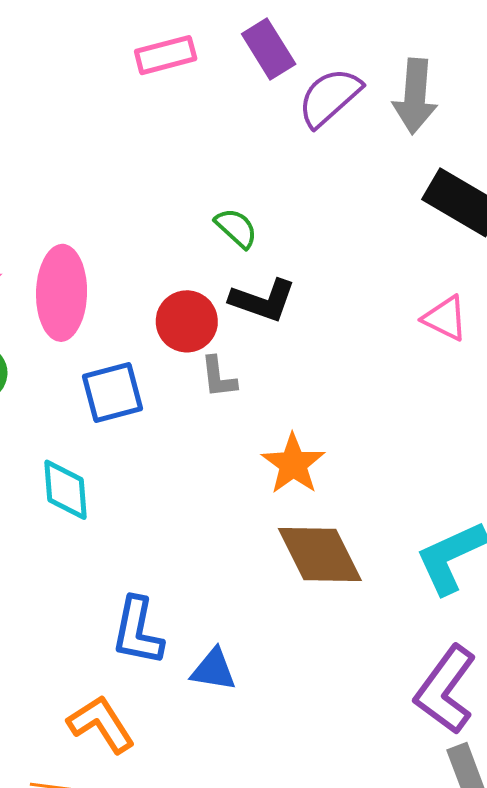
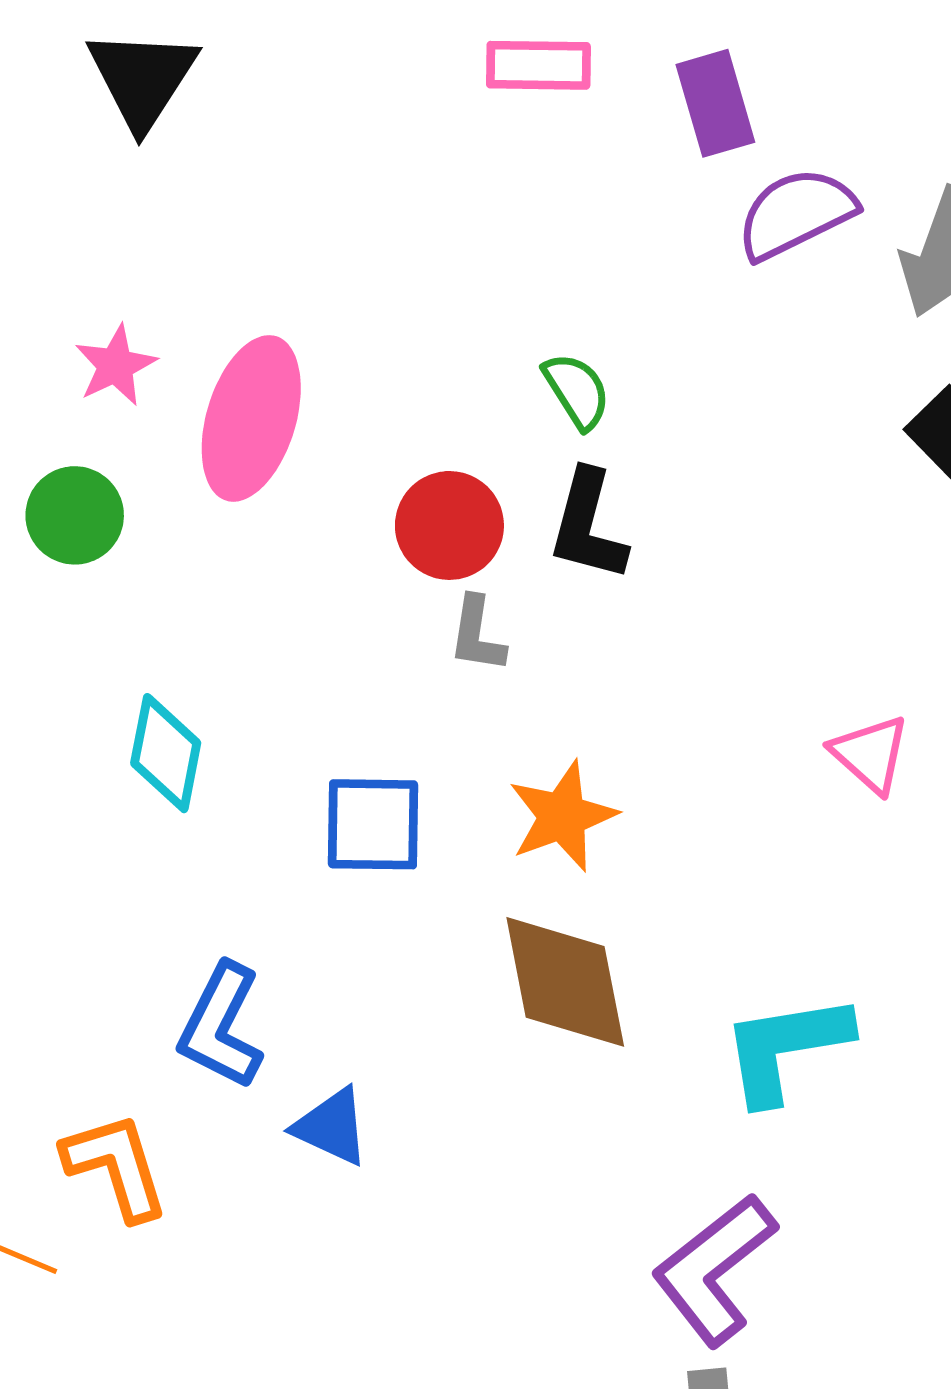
black L-shape: (263, 300) -> (588, 526), turned 70
pink triangle: (445, 318) -> (870, 754), moved
blue square: (113, 393) -> (373, 824), moved

